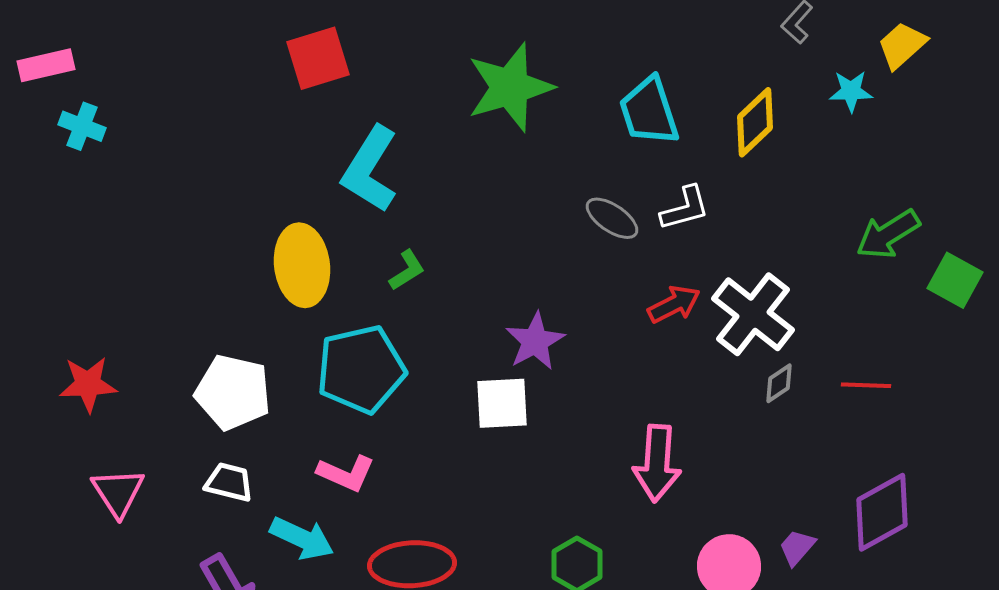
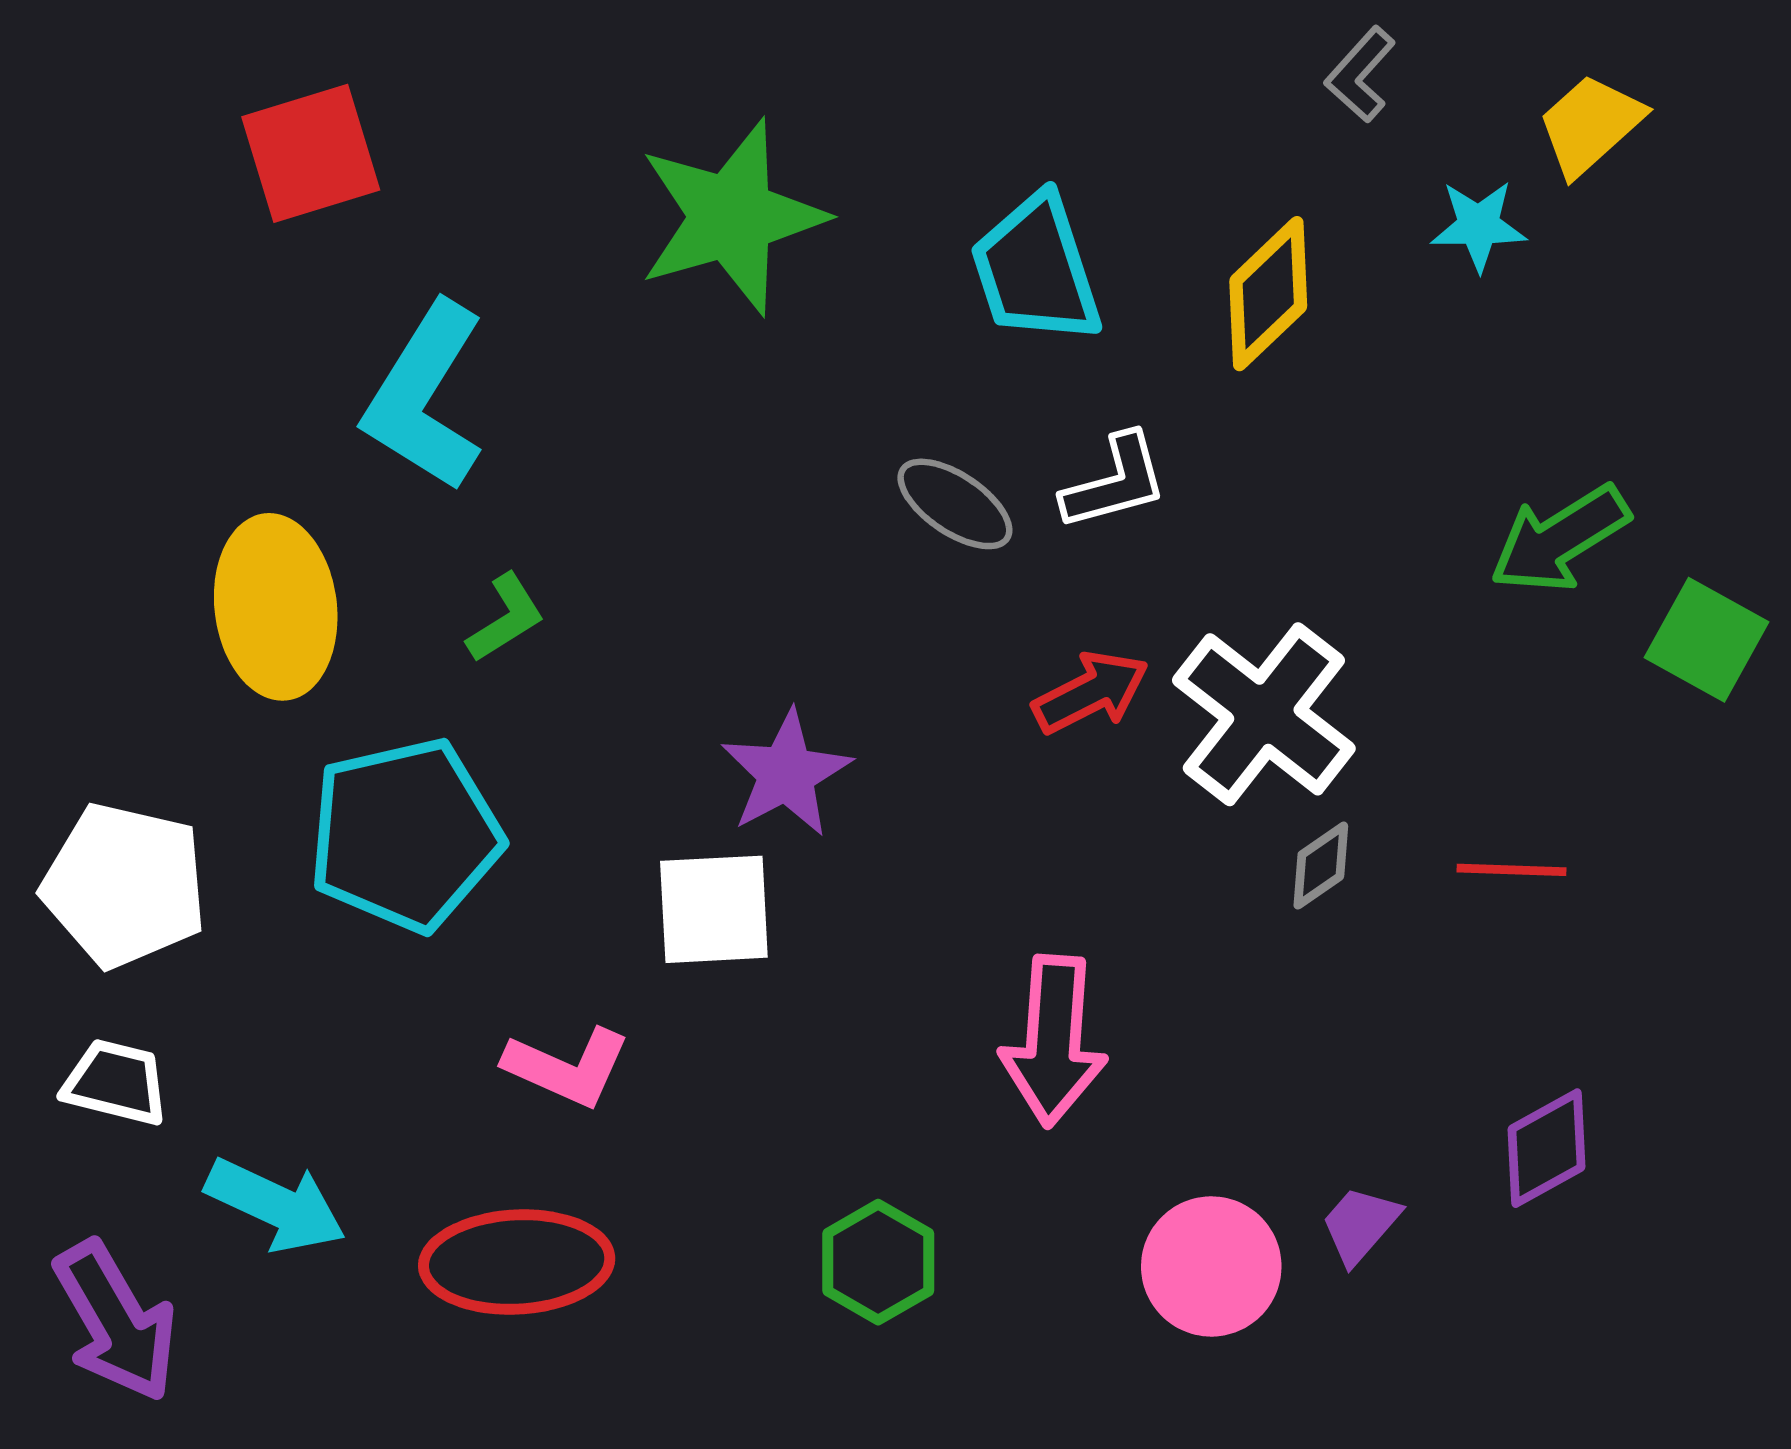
pink L-shape: (346, 473) -> (567, 1067), moved
purple diamond: (882, 512) -> (1547, 1148), size x0.7

